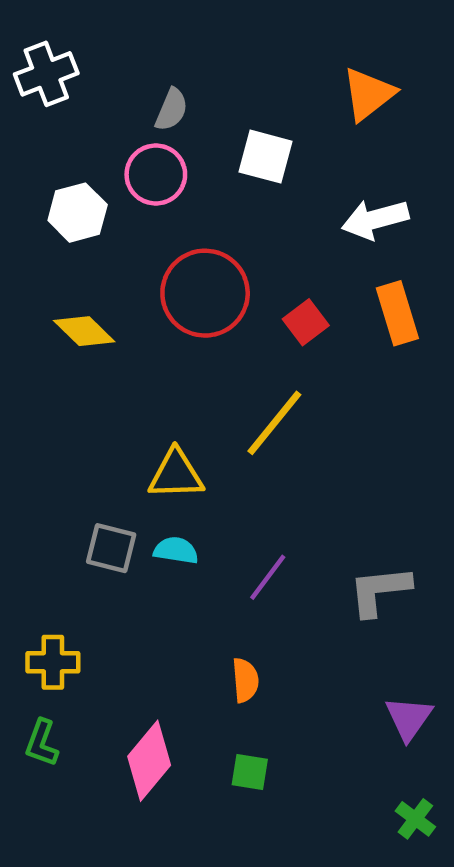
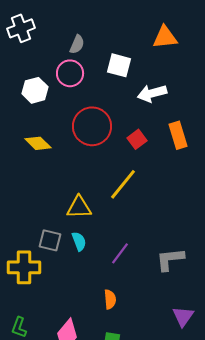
orange triangle: (368, 94) -> (165, 37), turned 32
white arrow: (375, 219) -> (152, 93), moved
cyan semicircle: (176, 550) -> (79, 241), turned 60
yellow cross: (53, 662) -> (24, 267), moved, size x1.4

